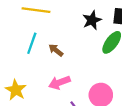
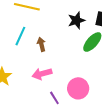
brown arrow: (56, 50) -> (41, 44), turned 32

